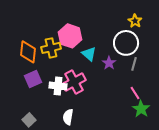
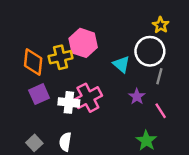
cyan triangle: (89, 54) -> (121, 64), moved
purple star: (109, 63) -> (137, 97), moved
green star: (141, 109) -> (146, 141), moved
white semicircle: (68, 117) -> (65, 142), moved

